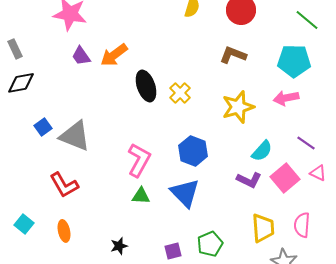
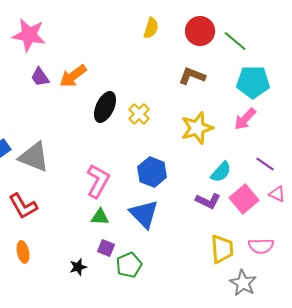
green line: (307, 20) -> (235, 41), moved
black ellipse: (146, 86) -> (105, 107), turned 44
pink arrow: (286, 98) -> (245, 119), turned -35
pink semicircle: (302, 225) -> (261, 246), turned -95
green pentagon: (210, 244) -> (129, 265), moved
purple square: (173, 251) -> (106, 248), moved, turned 36

